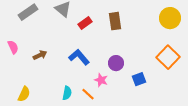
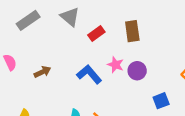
purple circle: (116, 63) -> (137, 71), moved
pink star: (101, 80) -> (116, 65), moved

